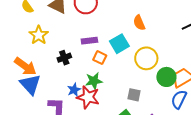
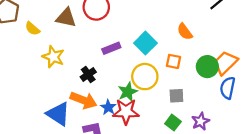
orange semicircle: (139, 23) -> (185, 32), moved
orange square: (100, 58) -> (173, 61), moved
yellow circle: (146, 58) -> (145, 77), moved
orange arrow: (25, 66) -> (84, 100), moved

